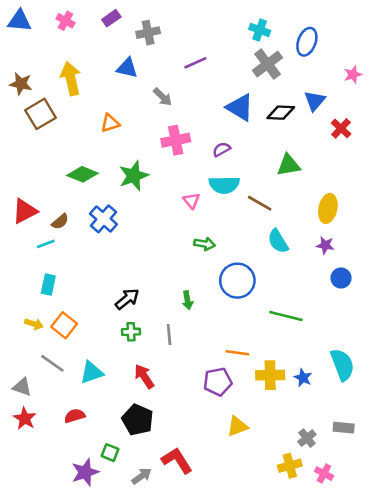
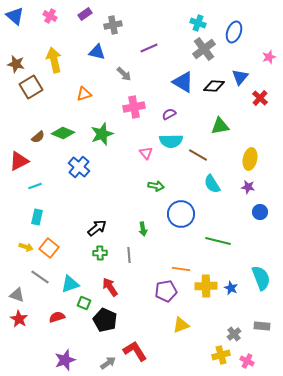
blue triangle: (19, 21) -> (15, 16), turned 36
brown semicircle: (60, 222) -> (38, 137), moved
green square: (110, 453) -> (84, 303), moved

